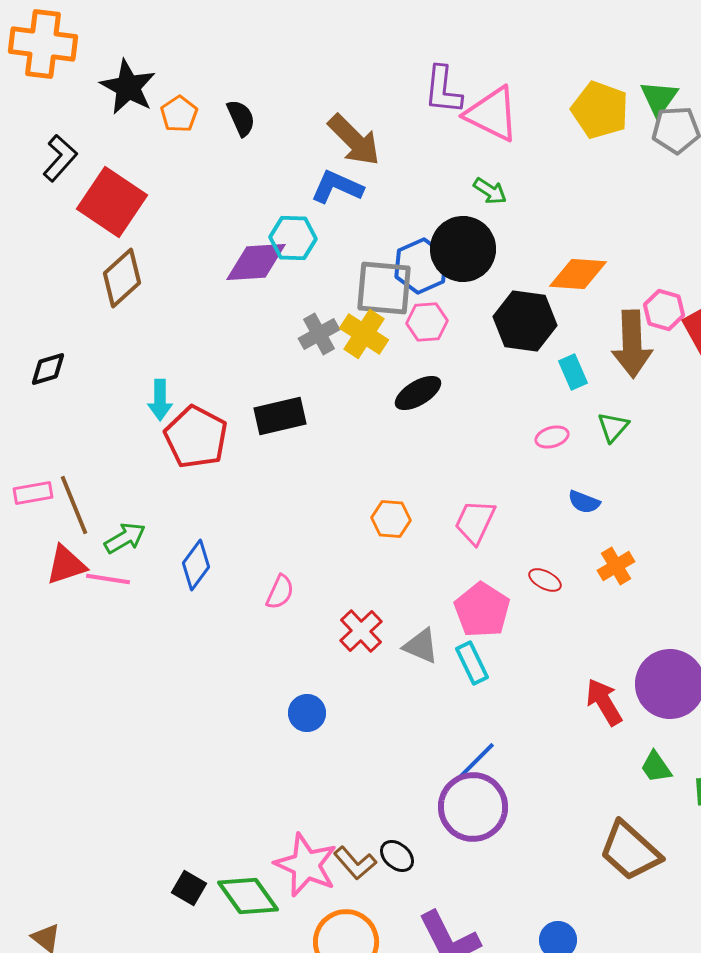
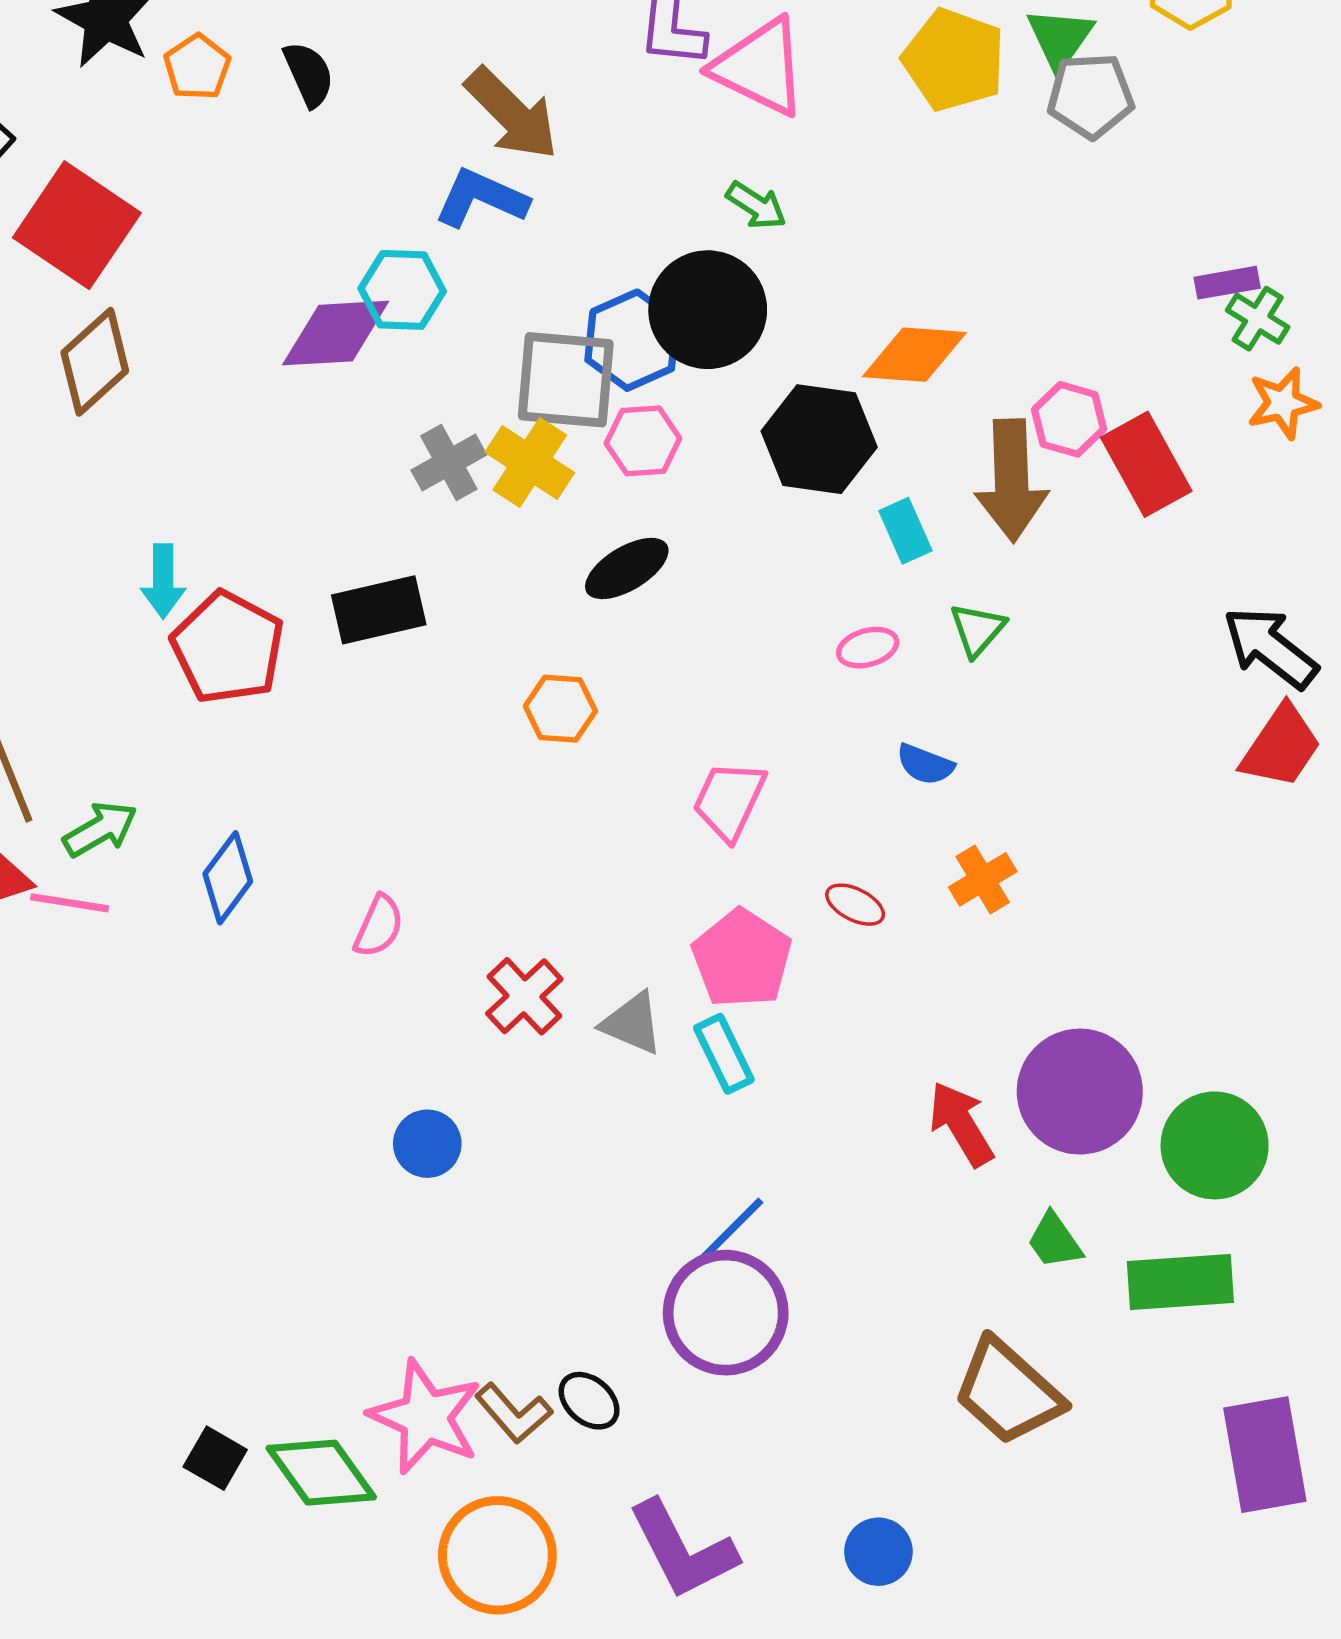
orange hexagon: (391, 519) -> (560, 709), moved

